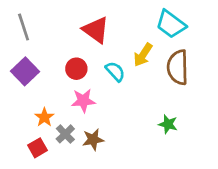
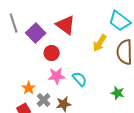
purple square: (25, 71) -> (36, 33), moved
cyan semicircle: (115, 71) -> (80, 79), moved

